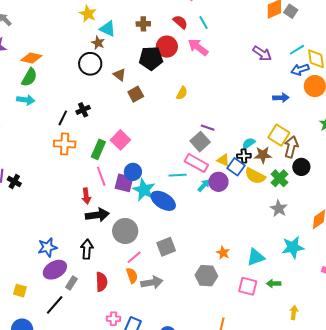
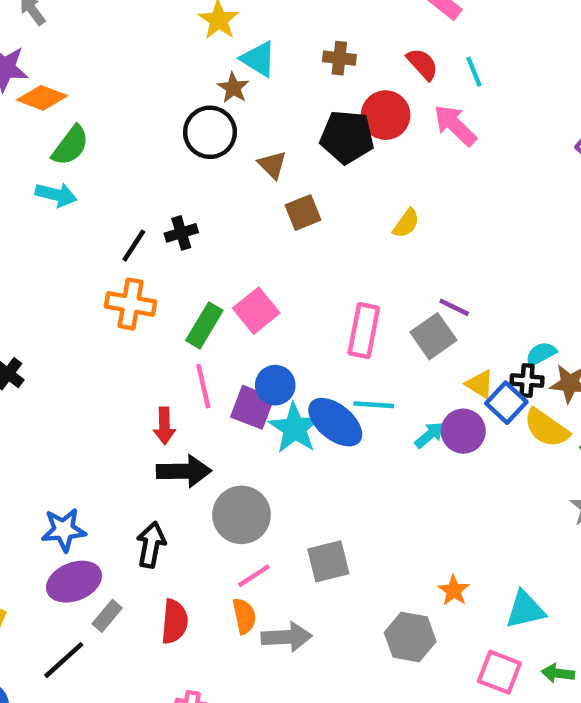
orange diamond: (31, 58) -> (42, 98), moved
pink rectangle: (196, 163) -> (364, 330), moved, turned 65
blue ellipse: (163, 201) -> (335, 422), moved

